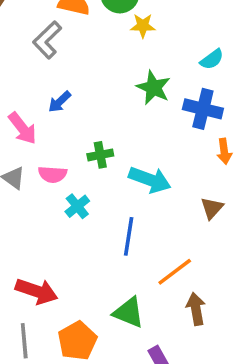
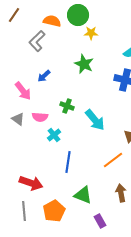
green star: (153, 88) -> (84, 64), moved
green cross: (100, 155) -> (67, 106), turned 32
cyan arrow: (150, 180) -> (95, 120), turned 30
blue line: (129, 236) -> (68, 162), moved
orange line: (175, 272) -> (113, 160), moved

